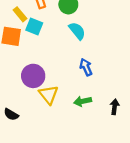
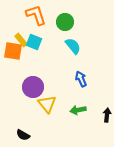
yellow rectangle: (20, 14) -> (21, 40), moved
black semicircle: (11, 114) -> (23, 135), moved

